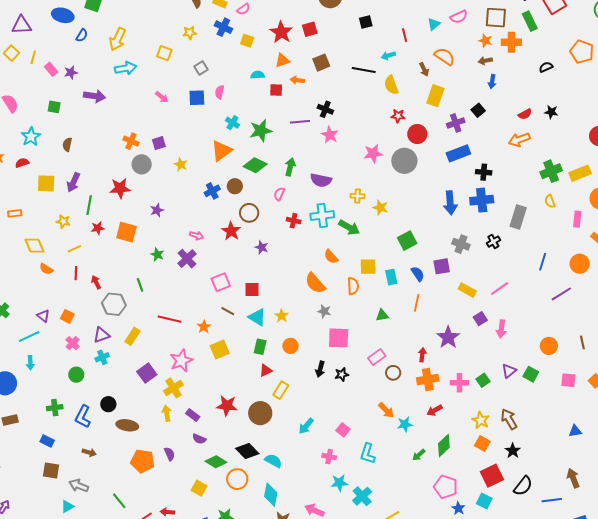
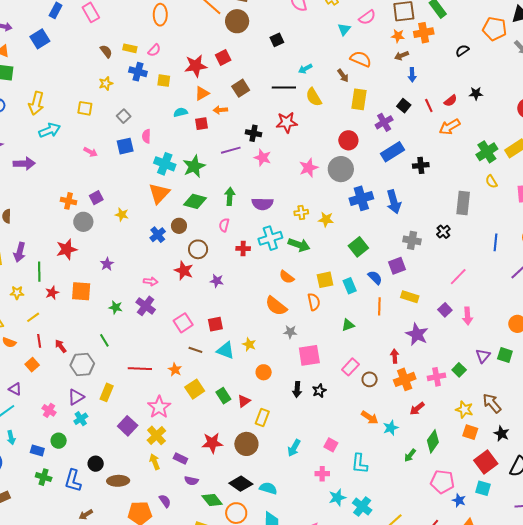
red star: (281, 32) -> (196, 66), turned -30
red line: (405, 35) -> (429, 105), moved
red star: (398, 116) -> (287, 122), moved, size x1.5
cyan cross: (232, 123) -> (165, 164), size x1.5
blue cross: (482, 200) -> (361, 198), moved
yellow rectangle: (467, 290) -> (410, 297), moved
orange square: (67, 316) -> (32, 365), moved, turned 32
green rectangle: (260, 347) -> (223, 396), moved, turned -35
green cross: (55, 408) -> (44, 477), turned 35
blue rectangle: (47, 441) -> (37, 450), moved
brown arrow: (89, 452) -> (86, 515), turned 144
green diamond: (216, 462) -> (212, 500), turned 30

